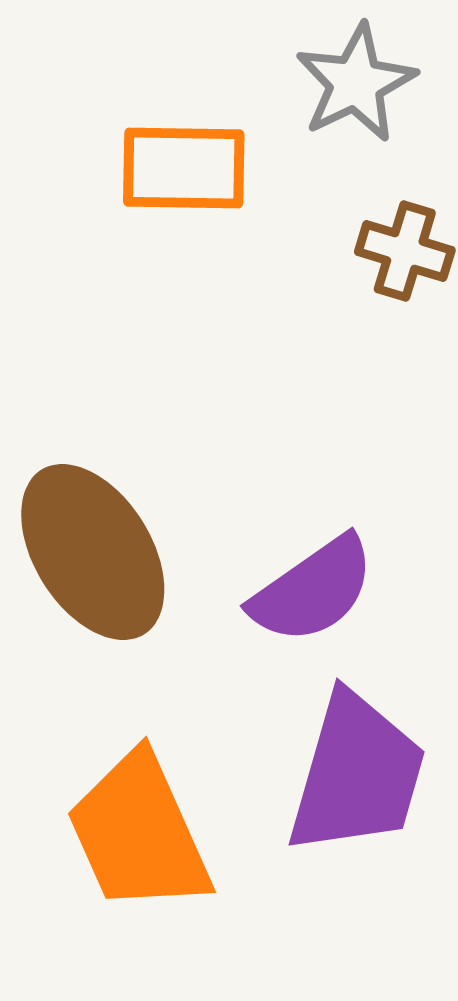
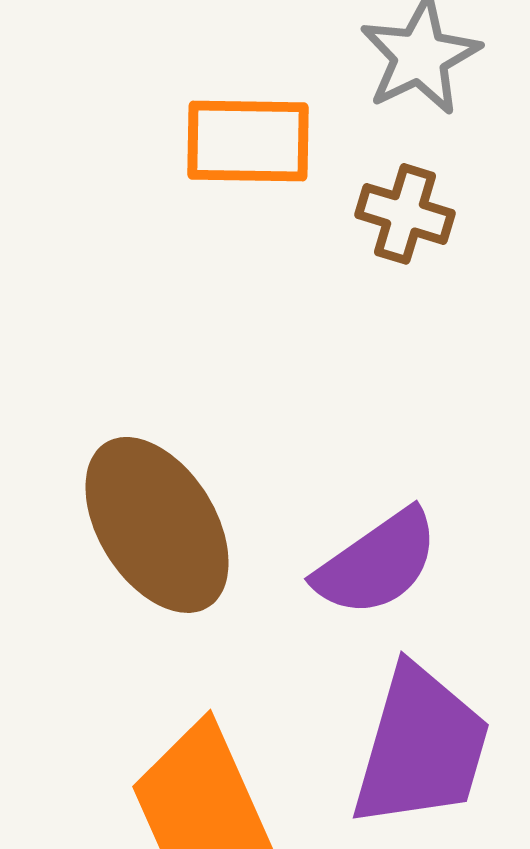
brown cross: (405, 251) -> (405, 214), moved

